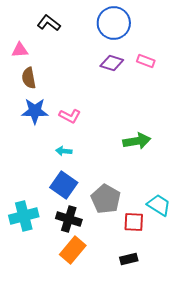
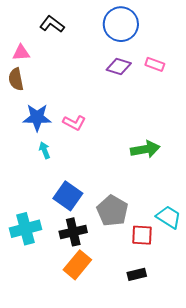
brown semicircle: (29, 78) -> (16, 79), moved
cyan arrow: (64, 151) -> (45, 150), moved, turned 63
black cross: (69, 219) -> (73, 232), turned -30

